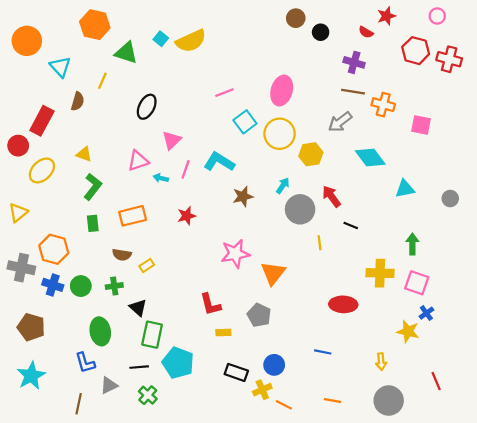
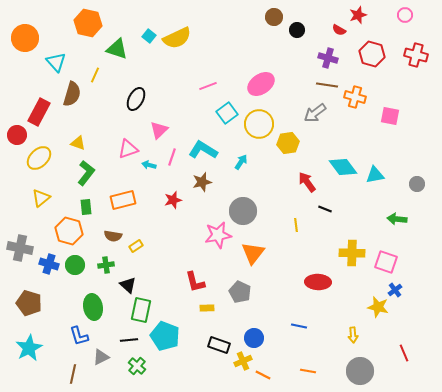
red hexagon: (416, 51) -> (372, 54), moved
pink ellipse: (282, 91) -> (261, 84), turned 40
brown semicircle: (78, 101) -> (72, 94), size x1.4
cyan diamond: (370, 157) -> (343, 167), moved
cyan arrow: (283, 186) -> (241, 162), moved
brown star: (243, 196) -> (202, 182), moved
gray circle: (300, 209) -> (243, 211), moved
yellow triangle: (18, 213) -> (41, 198), moved
green arrow: (412, 244) -> (397, 219), moved, turned -84
orange hexagon: (54, 249) -> (69, 231), moved

